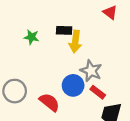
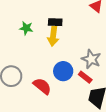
yellow arrow: (75, 42) -> (53, 36), moved
gray star: (91, 71) -> (91, 59), moved

